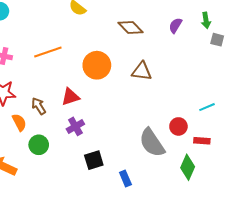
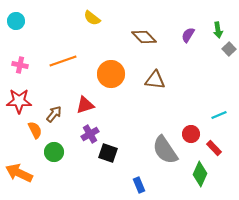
gray square: (217, 40) -> (229, 49), turned 32
brown arrow: (39, 106) -> (54, 114), turned 72
red rectangle: (202, 141) -> (214, 148), turned 42
black square: (94, 160) -> (108, 153), moved, turned 36

